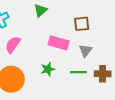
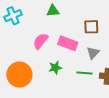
green triangle: (41, 10) -> (53, 11), turned 32
pink semicircle: (13, 45) -> (41, 41), moved

